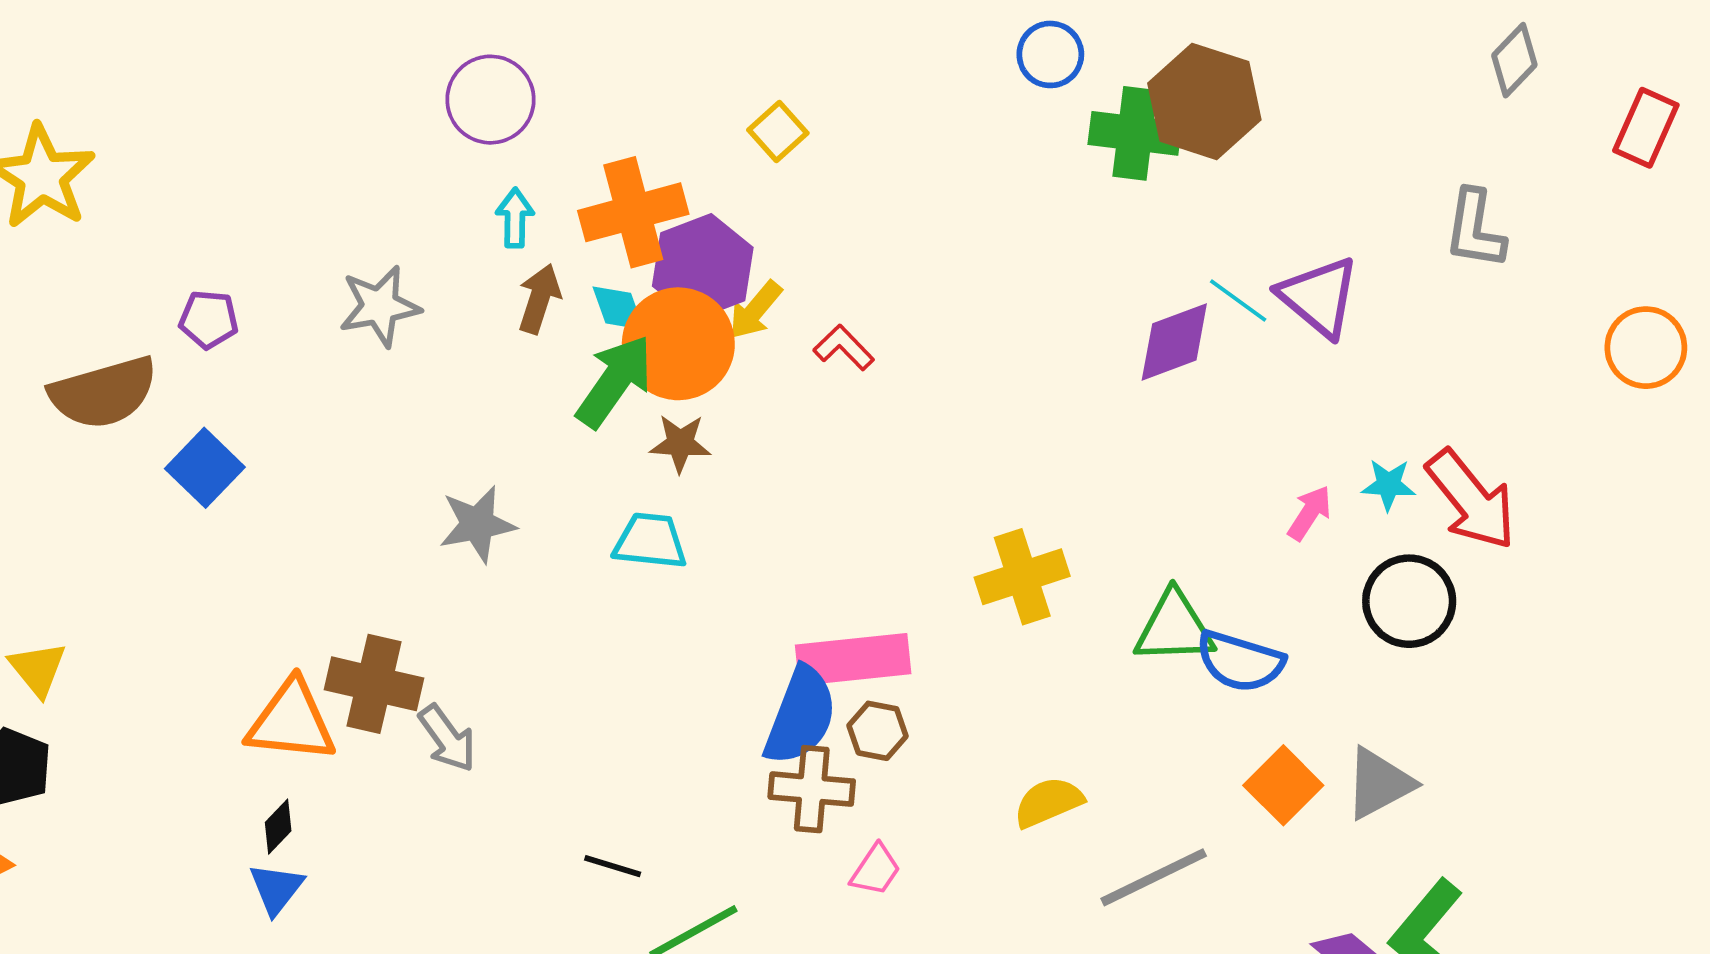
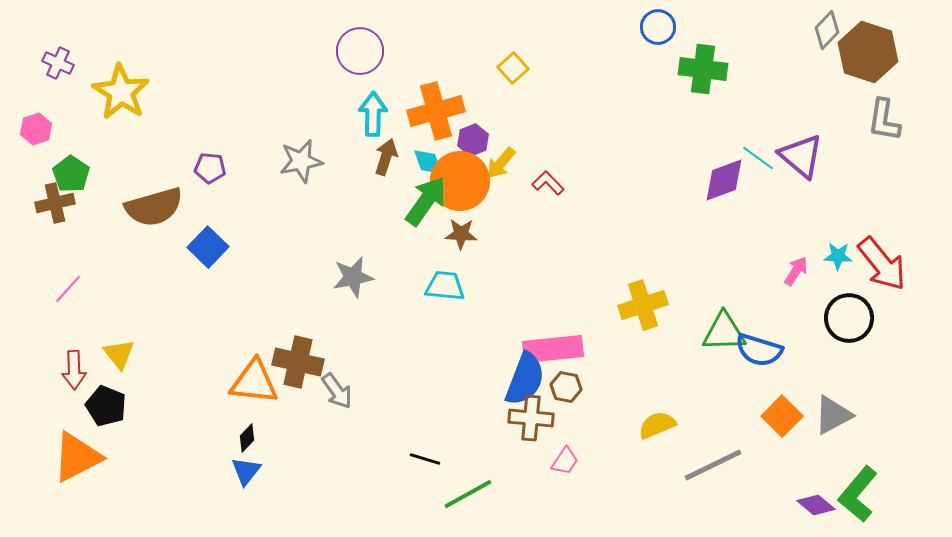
gray diamond: (1514, 60) -> (827, 30), moved
brown hexagon: (1204, 101) -> (868, 52), moved
cyan arrow: (515, 218) -> (373, 114), size x1.4
purple hexagon: (703, 267) -> (473, 140), size x0.6

